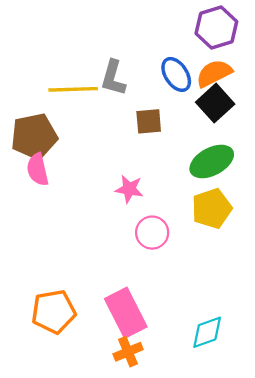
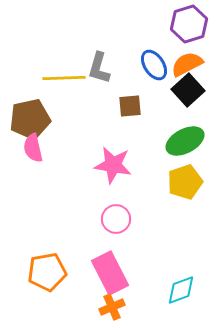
pink star: (129, 189) -> (113, 165), size x1.5
pink circle: (152, 233) -> (116, 219), moved

